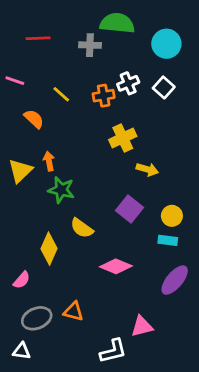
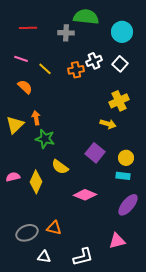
pink line: (15, 81) -> (21, 59), moved
yellow cross: (123, 138) -> (119, 101), moved
pink semicircle: (22, 280) -> (13, 177), moved, turned -144
pink triangle: (142, 326) -> (117, 241), moved
white triangle: (22, 351) -> (44, 257), moved

